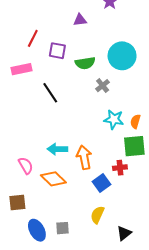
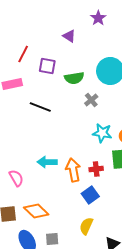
purple triangle: (80, 20) -> (69, 36), turned 40
black line: (50, 93) -> (40, 107), turned -35
red cross: (120, 168) -> (96, 169), moved
orange diamond: (53, 179) -> (36, 211), moved

